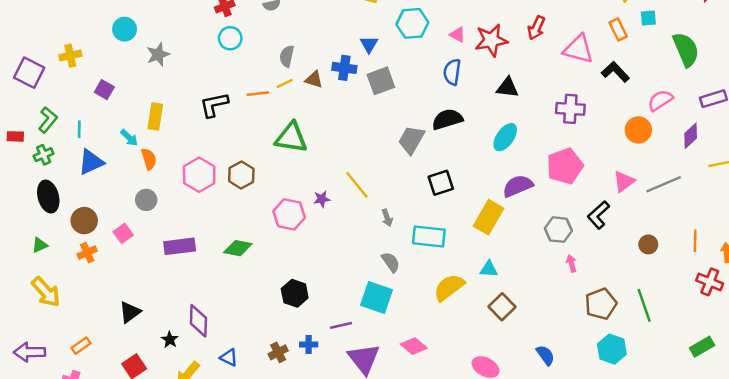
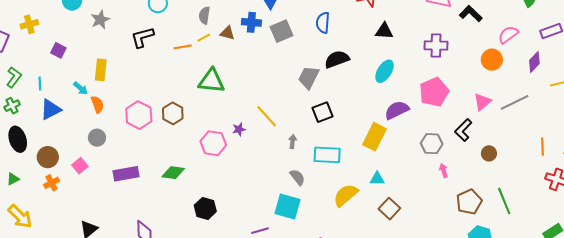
blue semicircle: (452, 72) -> (323, 23), moved
black L-shape: (214, 105) -> (142, 37), moved
black square: (441, 183) -> (323, 112), moved
gray arrow: (387, 218) -> (293, 142), turned -152
brown circle: (648, 244) -> (489, 153), moved
black hexagon: (295, 293) -> (205, 208), moved

